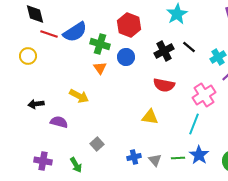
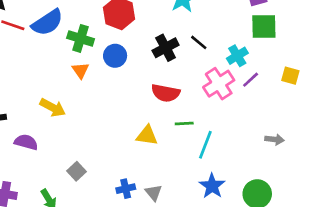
pink cross: (204, 95) -> (219, 84), moved
green line: (178, 158) -> (184, 124), moved

